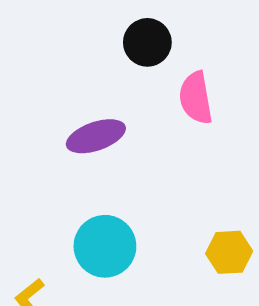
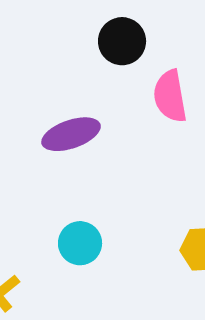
cyan circle: (105, 246) -> (80, 243), size x0.7

